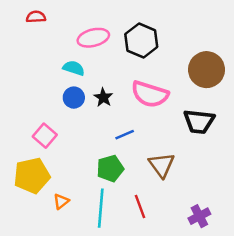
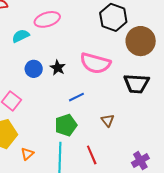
black hexagon: (141, 41) -> (113, 17), moved
cyan semicircle: (74, 68) -> (21, 36), moved, turned -42
brown triangle: (162, 165) -> (108, 120), size x0.6

